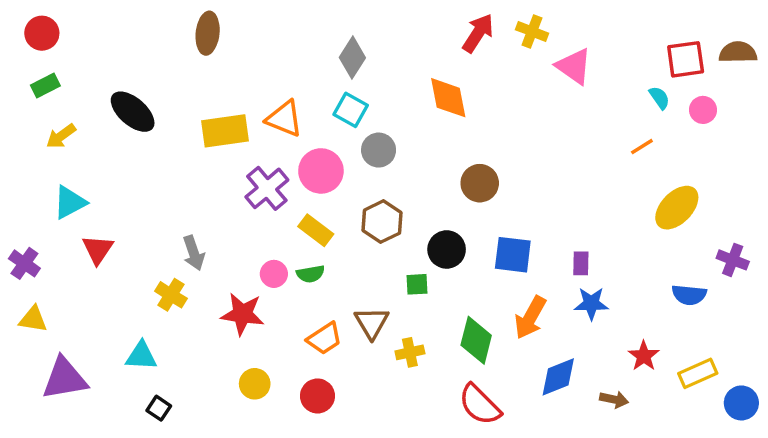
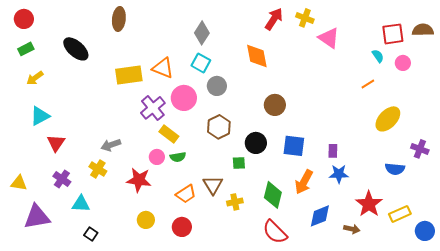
black ellipse: (133, 112) -> (76, 49), moved
yellow rectangle: (316, 230) -> (169, 134), moved
gray arrow: (194, 253) -> (111, 145), turned 90
purple cross: (24, 263) -> (62, 179), moved
red star: (644, 356) -> (369, 204), size x1.5

